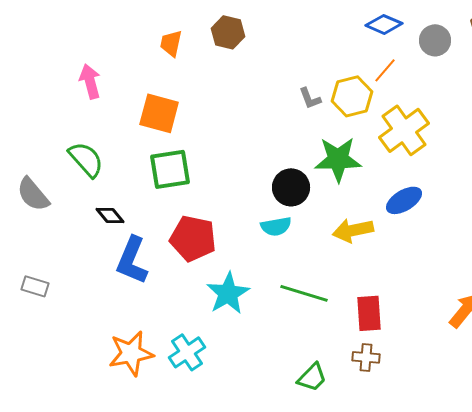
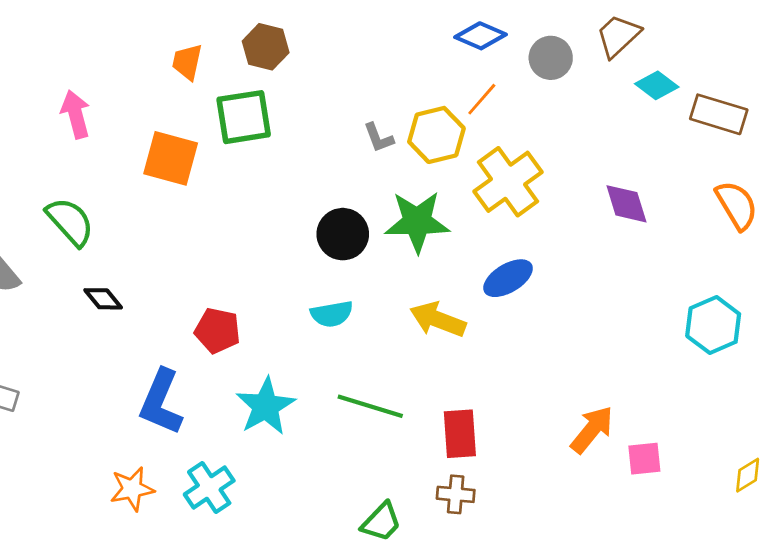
green square: (170, 169) -> (244, 117), moved
black circle: (291, 187) -> (343, 234), moved
yellow arrow: (353, 230) -> (438, 319), turned 33
red pentagon: (193, 238) -> (217, 331), size x0.7
blue L-shape: (132, 260) -> (161, 402), moved
orange star: (131, 353) -> (132, 489), size x0.7

